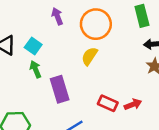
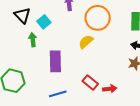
green arrow: (35, 69) -> (33, 40), moved

